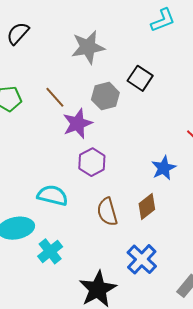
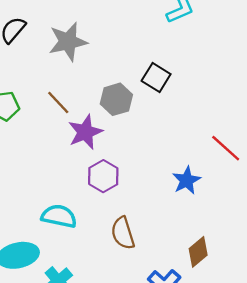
gray star: (88, 47) -> (68, 42), moved
brown diamond: (147, 207) -> (198, 252), moved

